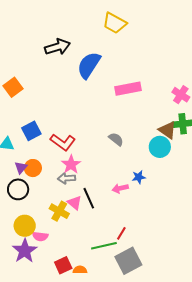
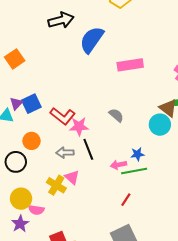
pink star: (71, 164) -> (79, 126), moved, turned 30
purple triangle: (21, 168) -> (16, 103), moved
black line: (89, 198) -> (88, 149), moved
red line: (121, 233) -> (126, 200), moved
green line: (104, 246) -> (134, 171), moved
purple star: (25, 251) -> (20, 224), size x0.7

